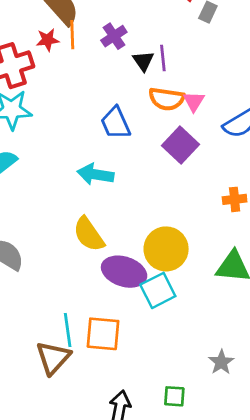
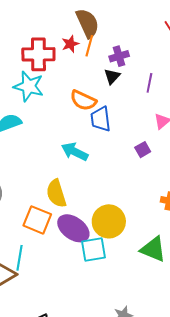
red star: (48, 40) -> (70, 44), turned -30
black triangle: (143, 61) -> (112, 76), moved
orange semicircle: (167, 99) -> (83, 100), moved
purple square: (181, 145) -> (143, 150), size x0.6
orange square: (103, 334) -> (37, 220), moved

